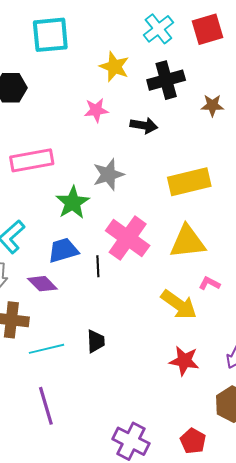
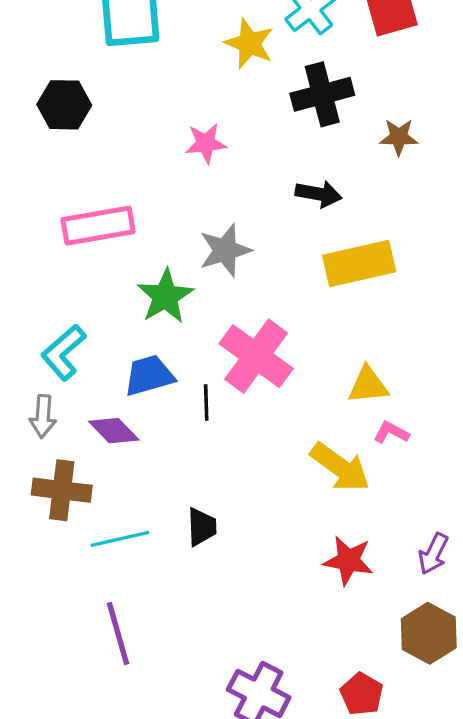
yellow star: (114, 67) -> (249, 43), moved
black arrow: (144, 125) -> (319, 194), moved
yellow triangle: (188, 242) -> (368, 385), moved, size x0.7

